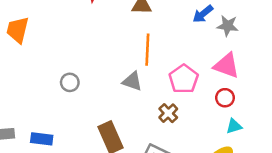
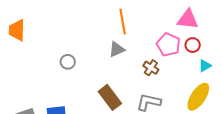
pink pentagon: (184, 79) -> (168, 45), moved
gray triangle: (132, 81) -> (117, 49), turned -30

